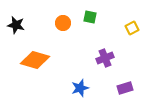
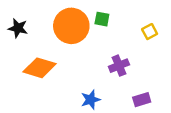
orange circle: (63, 23) -> (71, 26), size x2.0

